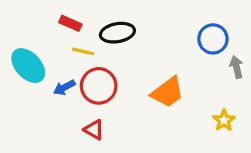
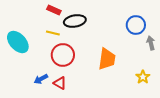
red rectangle: (70, 23) -> (54, 10), moved
blue arrow: (64, 87) -> (41, 79), moved
orange trapezoid: (168, 92) -> (107, 59), turned -45

